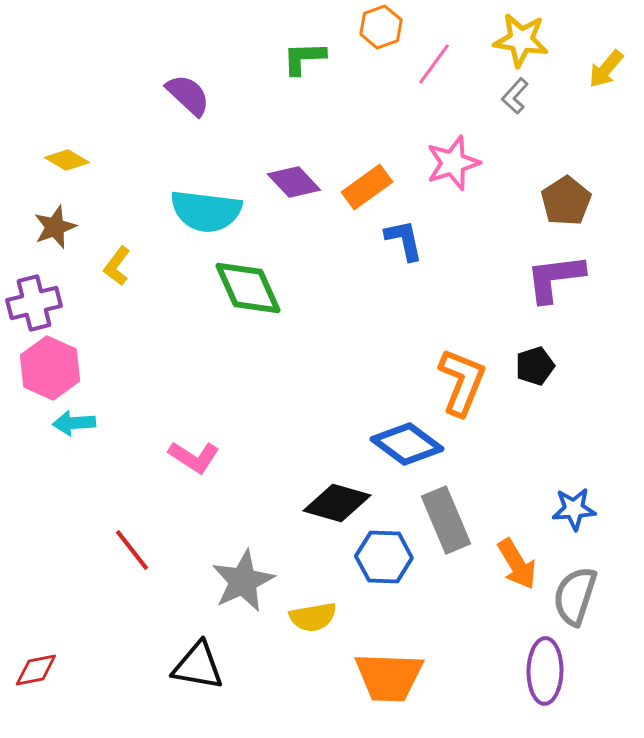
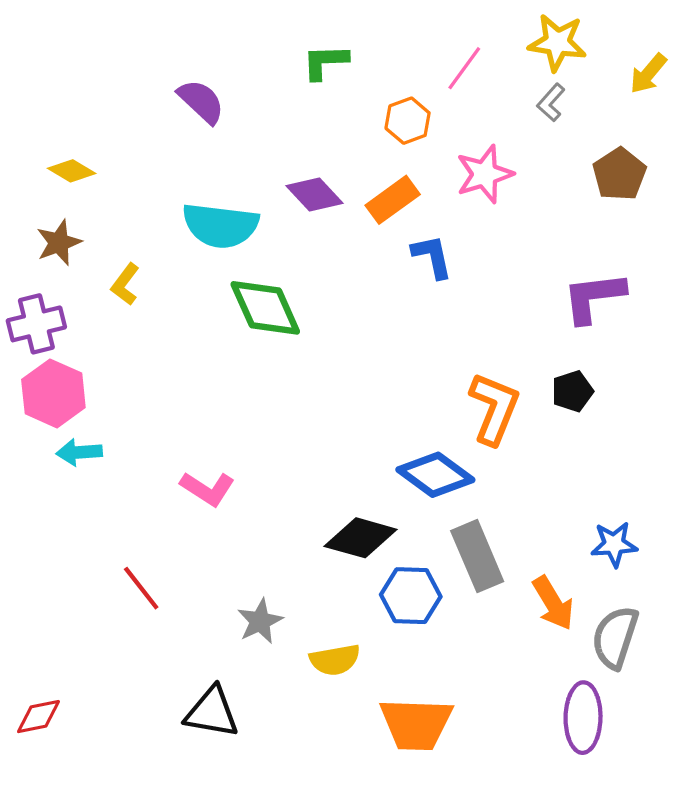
orange hexagon: (381, 27) -> (408, 121), moved
brown pentagon: (566, 201) -> (619, 174), moved
gray star: (243, 581) -> (260, 621), size x0.7

